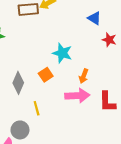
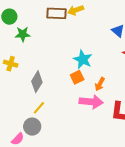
orange square: (46, 75) -> (77, 77), moved
yellow line: (37, 108) -> (39, 108), moved, turned 48

